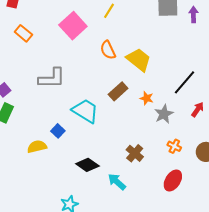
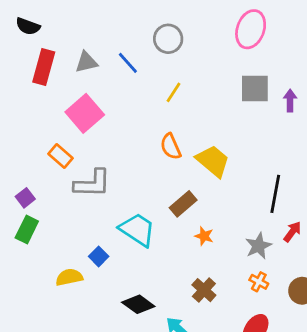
pink square: (73, 26) -> (85, 113), moved
orange rectangle: (23, 33) -> (61, 156), moved
black line: (185, 82) -> (275, 194), turned -32
orange star: (147, 98) -> (204, 236), moved
gray star: (164, 114) -> (258, 246), moved

